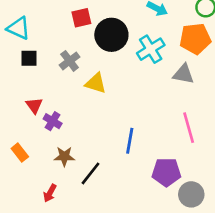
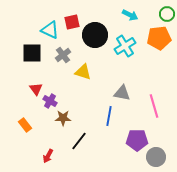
cyan triangle: (19, 28) -> (50, 30), moved
black square: (29, 58) -> (32, 53), size x1.5
gray triangle: (183, 74) -> (122, 93), moved
brown star: (64, 156) -> (63, 118), moved

